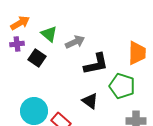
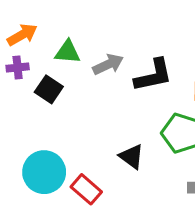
green triangle: (49, 34) -> (68, 52), turned -36
black L-shape: (96, 64) -> (153, 75), moved

